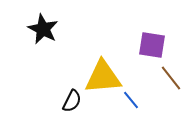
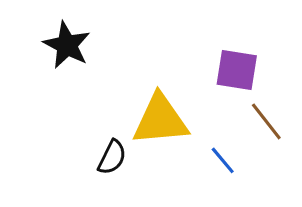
blue line: (131, 100) -> (223, 160), moved

